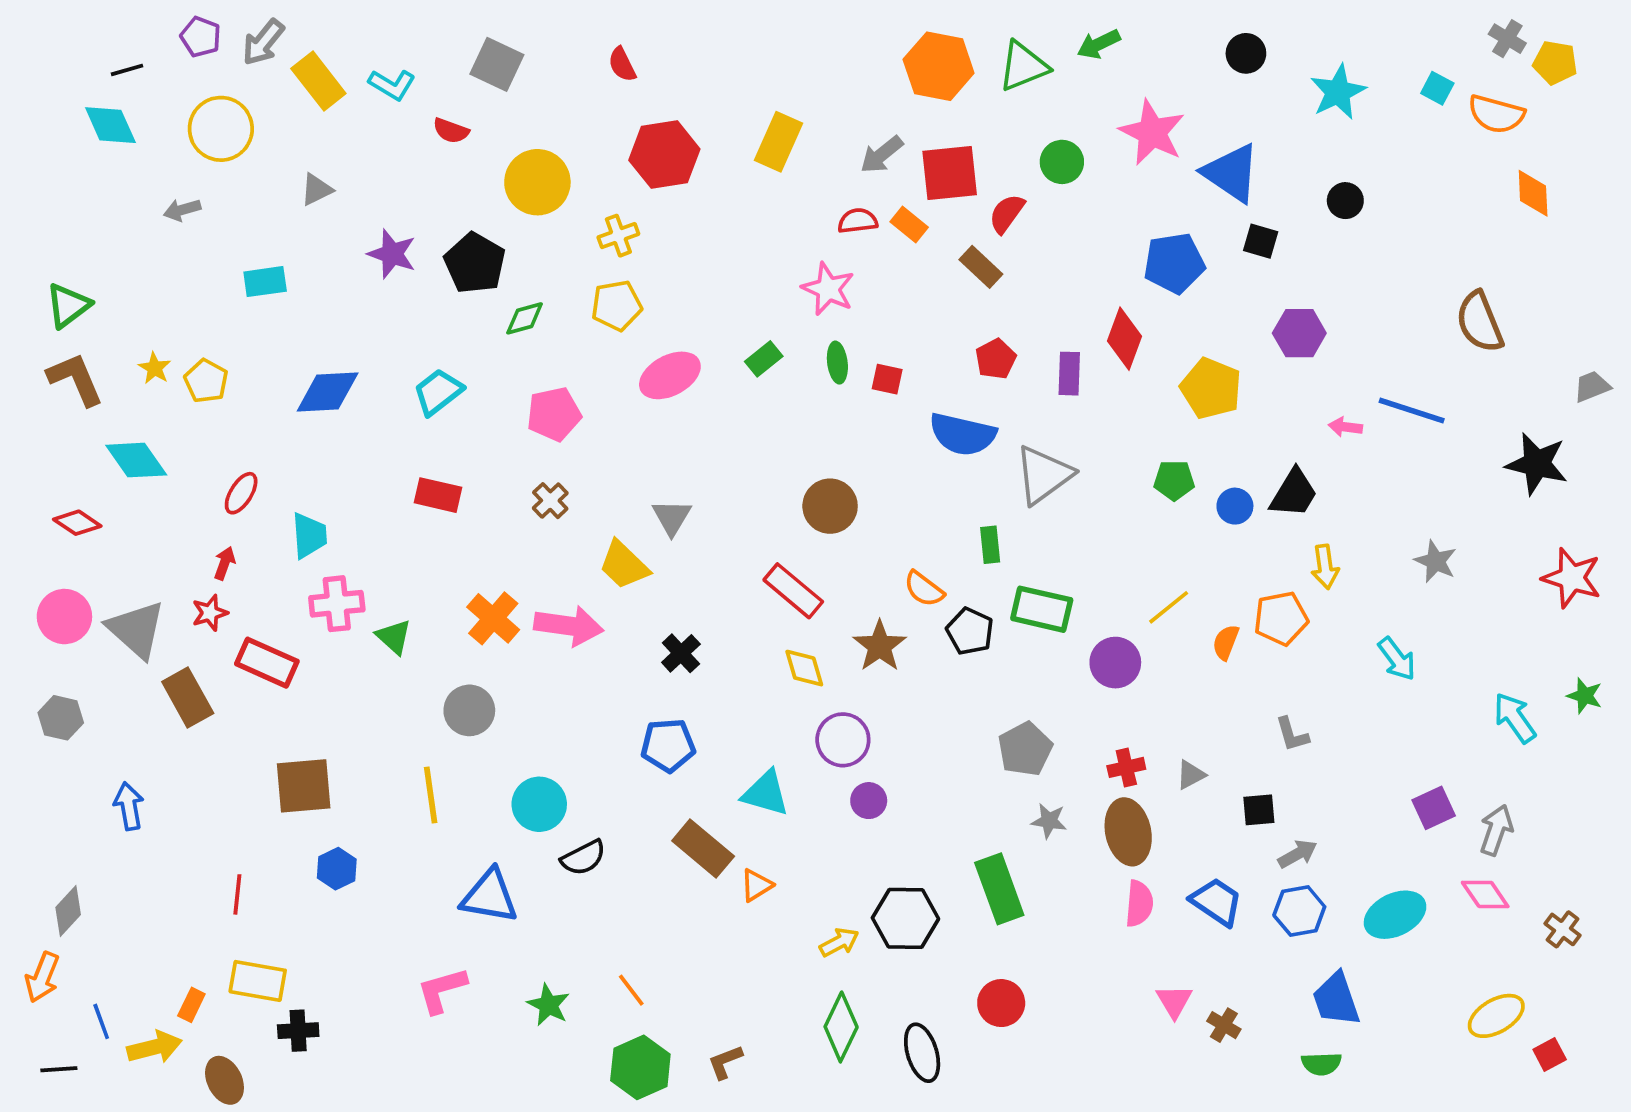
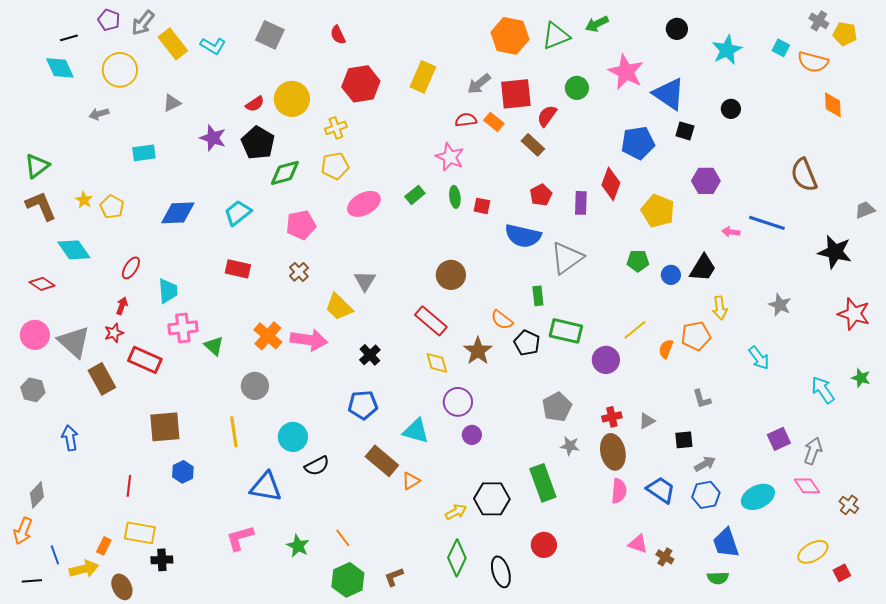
red semicircle: (451, 131) -> (255, 104), moved, turned -54
green diamond: (525, 318) -> (285, 173), size x1.4
pink triangle: (1174, 1001) -> (638, 544), turned -40

